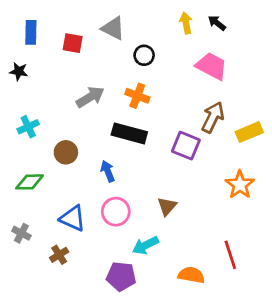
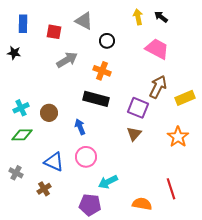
gray arrow: (90, 97) -> (67, 60), moved
cyan cross: (28, 127) -> (21, 108), moved
brown triangle: (167, 206) -> (134, 134), moved

